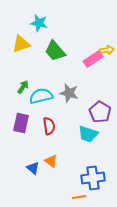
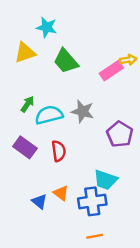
purple rectangle: (21, 123) -> (25, 147), turned -66
cyan trapezoid: (88, 134) -> (105, 180), moved
blue cross: (93, 178) -> (92, 201), moved

